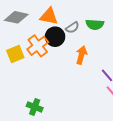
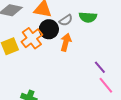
orange arrow: (82, 55) -> (66, 42), moved

